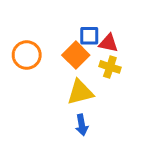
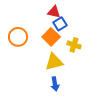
blue square: (89, 36) -> (60, 24), turned -32
red triangle: (108, 43) -> (54, 12), moved

